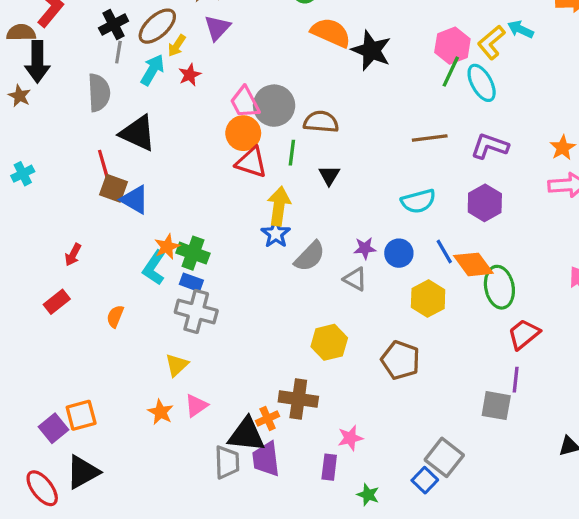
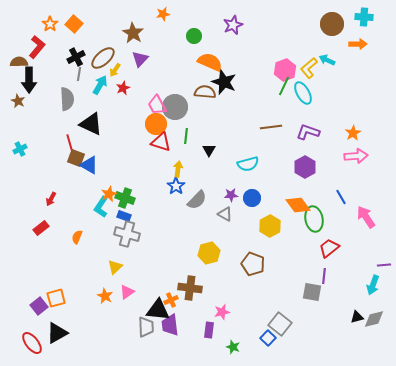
black star: (371, 50) -> (224, 82), moved
brown semicircle: (321, 122) -> (205, 92), moved
cyan semicircle: (418, 201) -> (248, 164), moved
yellow arrow: (279, 206) -> (178, 169), size x0.7
blue line: (444, 251) -> (341, 197), moved

